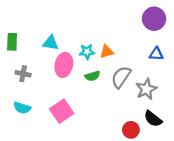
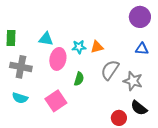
gray cross: (23, 74) -> (21, 67), size x1.5
green semicircle: (92, 76) -> (79, 79), moved, turned -56
gray star: (146, 89) -> (133, 81), turned -30

